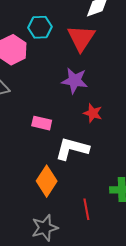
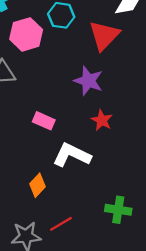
orange diamond: (47, 181) -> (38, 185), size x0.7
red line: (86, 209) -> (61, 224), moved, turned 60

